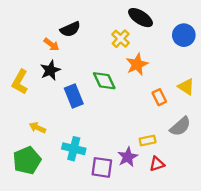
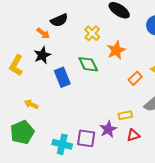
yellow cross: (121, 39) -> (92, 33), moved
orange rectangle: (159, 97) -> (135, 78), turned 72
cyan cross: (74, 149) -> (62, 144), moved

